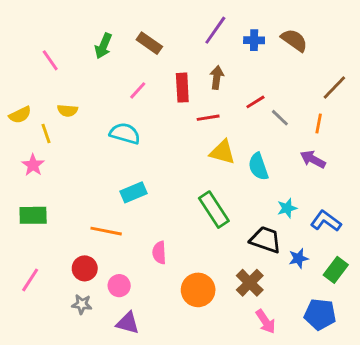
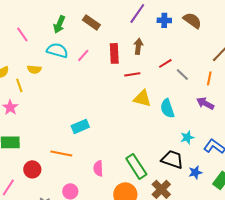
cyan semicircle: (125, 133) -> (57, 50), moved
green rectangle: (214, 210) -> (136, 166), moved
red circle: (85, 268) -> (32, 169), moved

